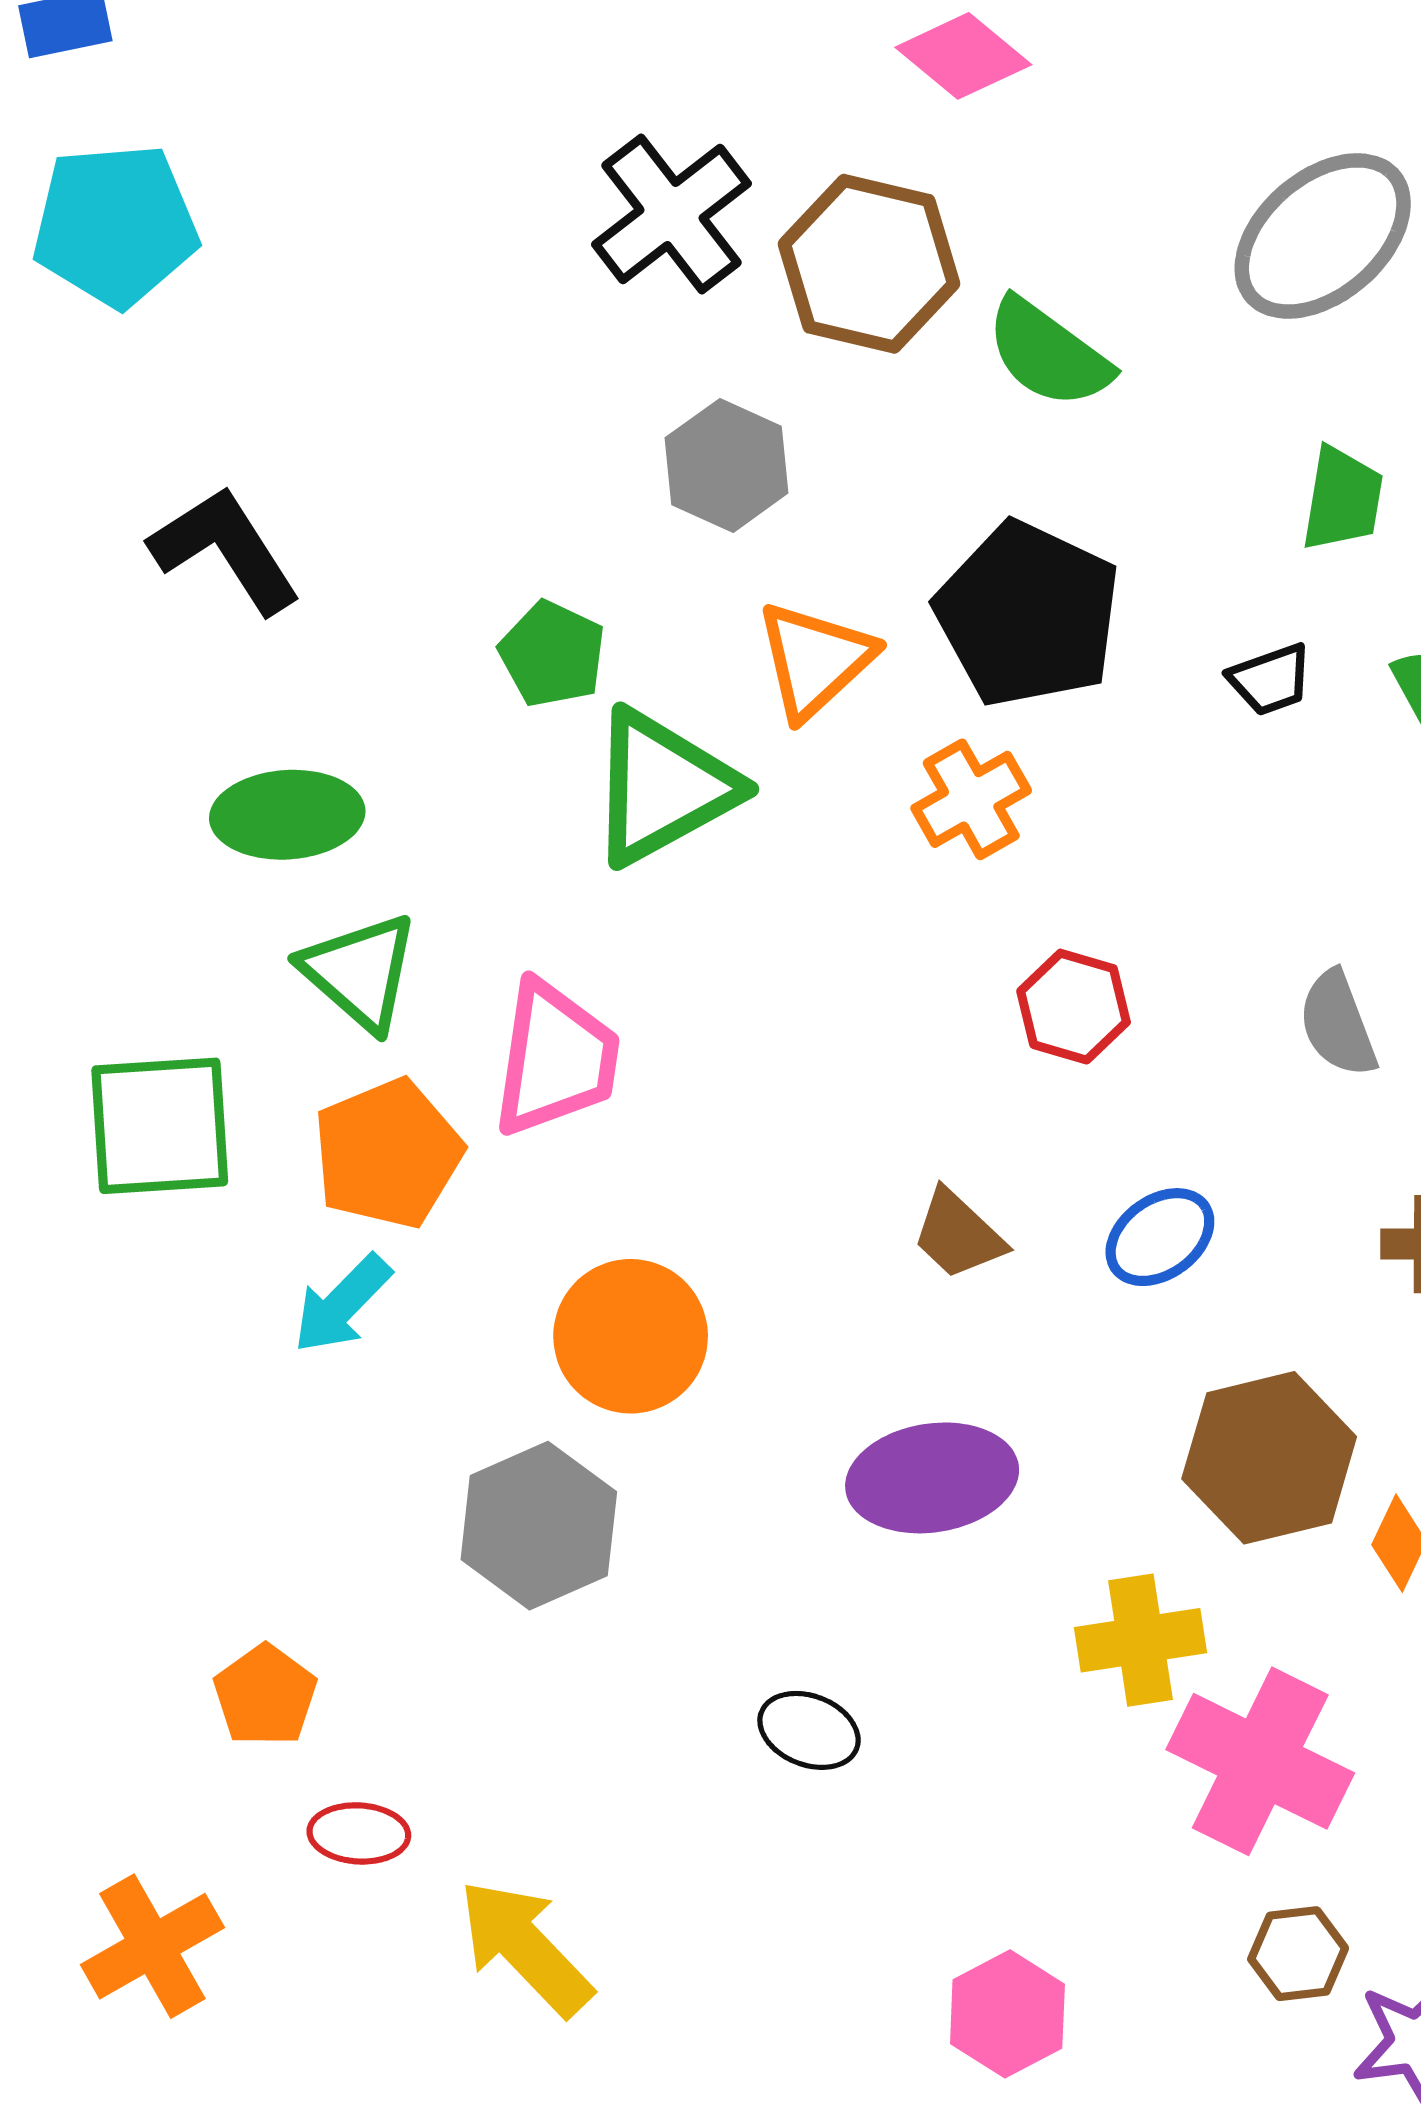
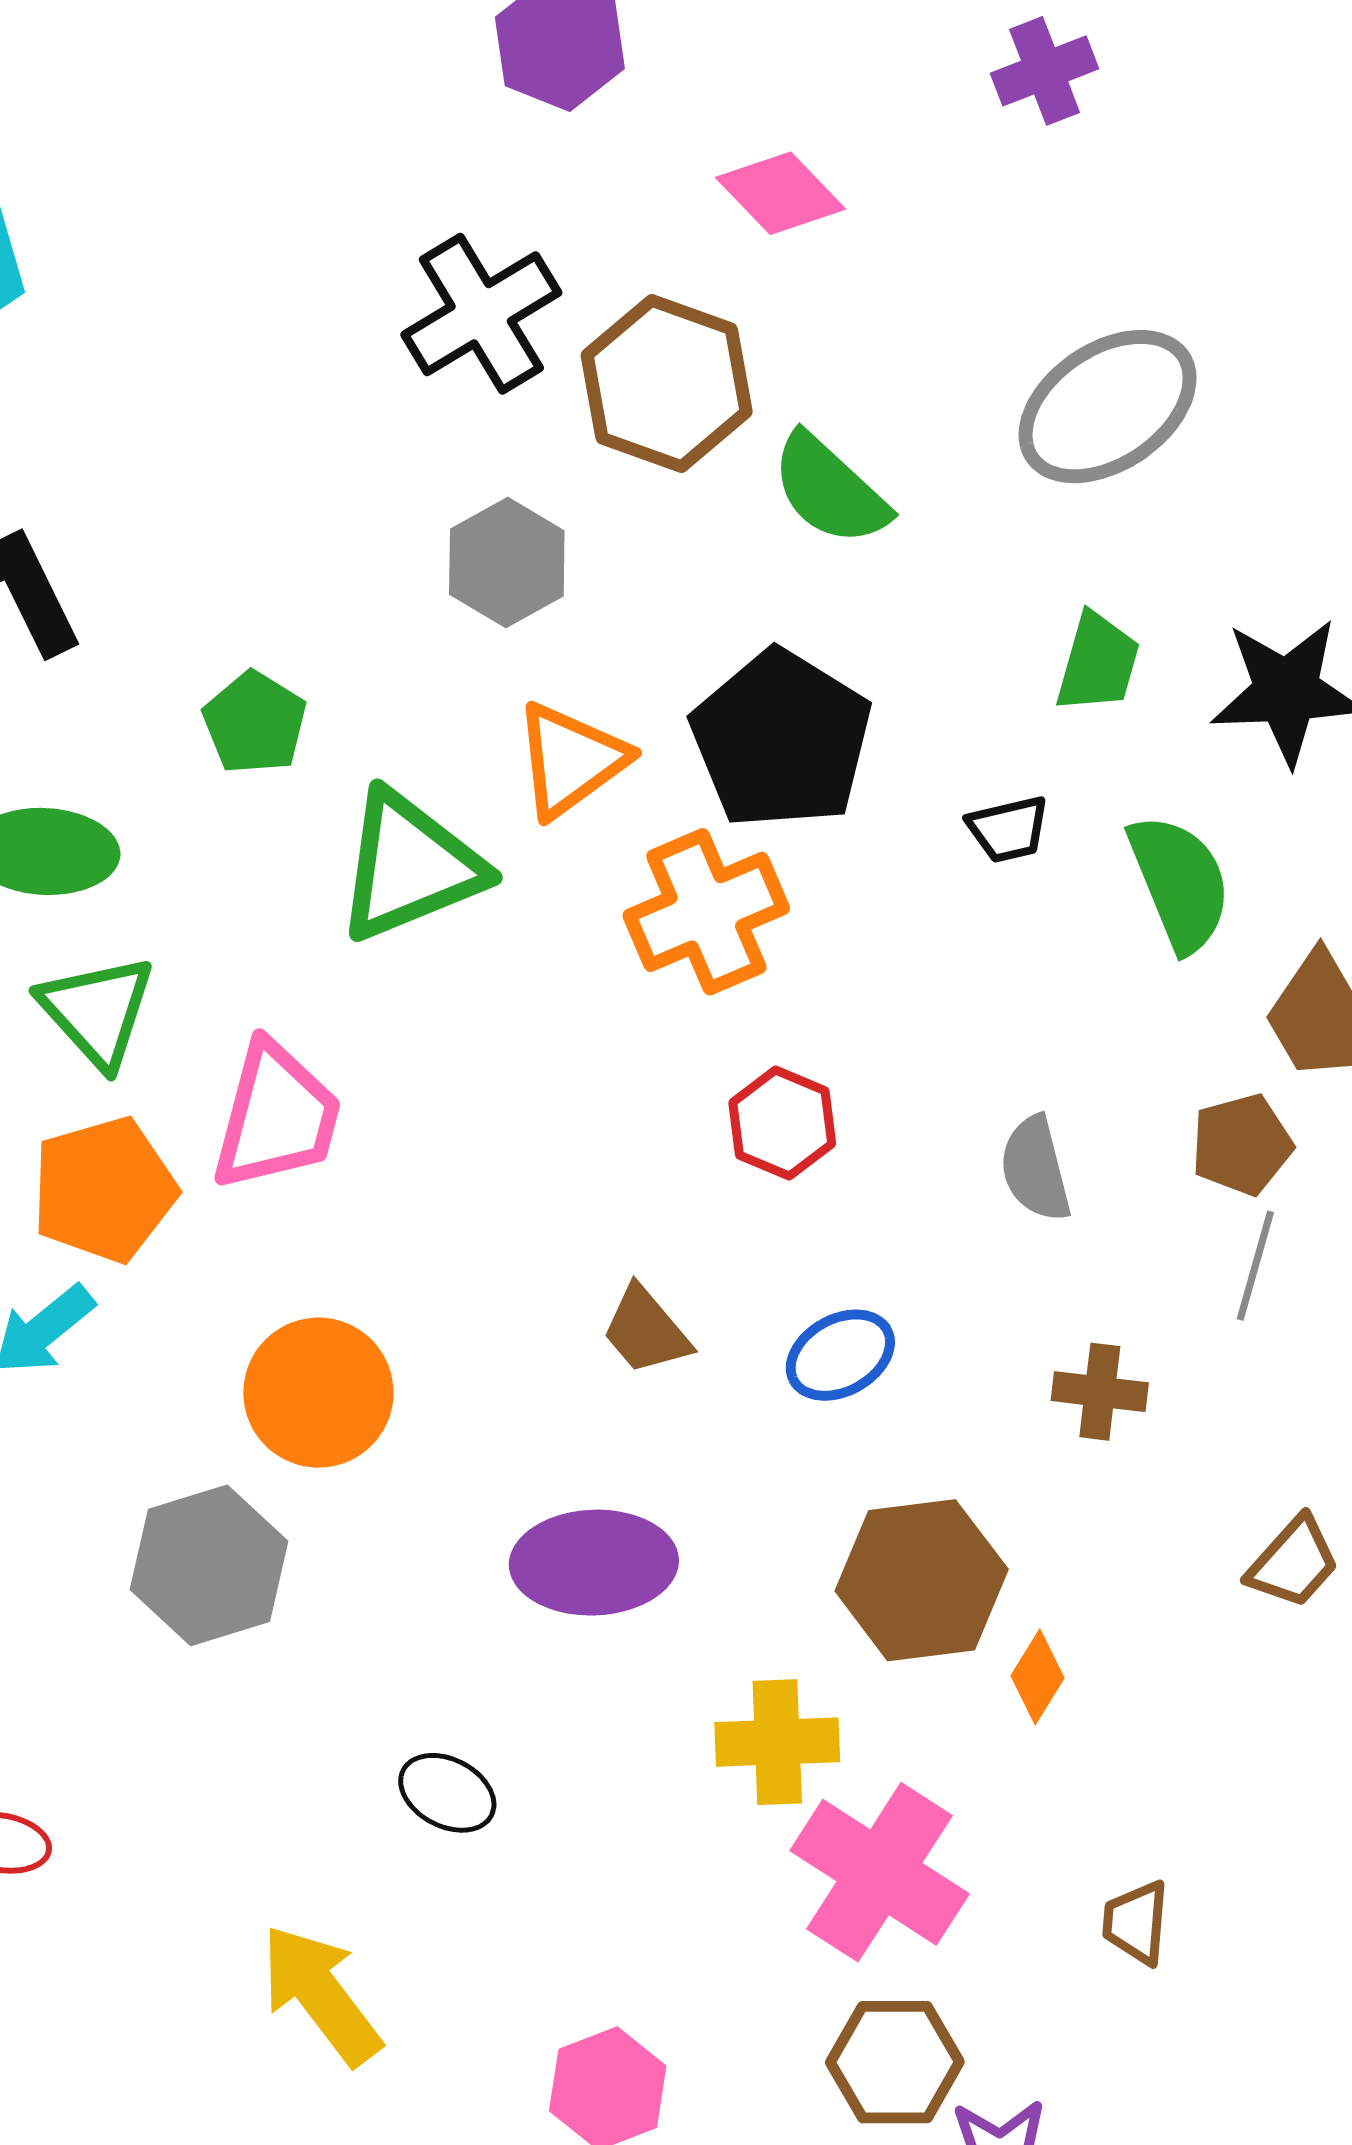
green pentagon: (552, 654) -> (255, 723), moved
orange cross: (971, 799) -> (706, 912), size x1.4
yellow arrow: (525, 1947) -> (321, 1995), moved
brown hexagon: (1298, 1954) -> (895, 2062), size x1.4

